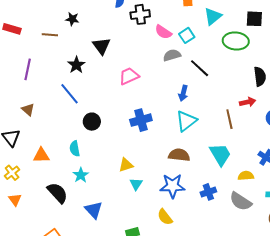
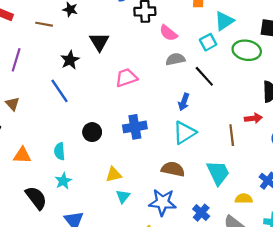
cyan square: (187, 35) -> (208, 42), moved
black circle: (92, 122) -> (92, 132), moved
blue cross: (208, 192) -> (201, 213), turned -35

